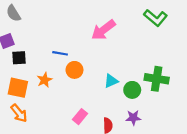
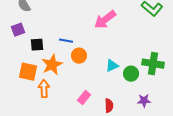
black square: (19, 58) -> (37, 45), moved
orange star: (45, 80) -> (52, 65), size x1.5
orange arrow: (19, 113) -> (44, 89), moved, turned -144
purple star: (133, 118) -> (144, 101), moved

